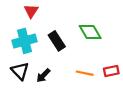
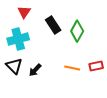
green diamond: (90, 32) -> (77, 31), turned 60
black rectangle: (57, 41) -> (53, 25), moved

